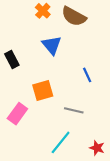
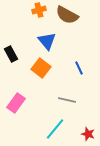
orange cross: (43, 11) -> (39, 10), turned 32
orange square: (43, 90) -> (41, 68), moved, turned -36

